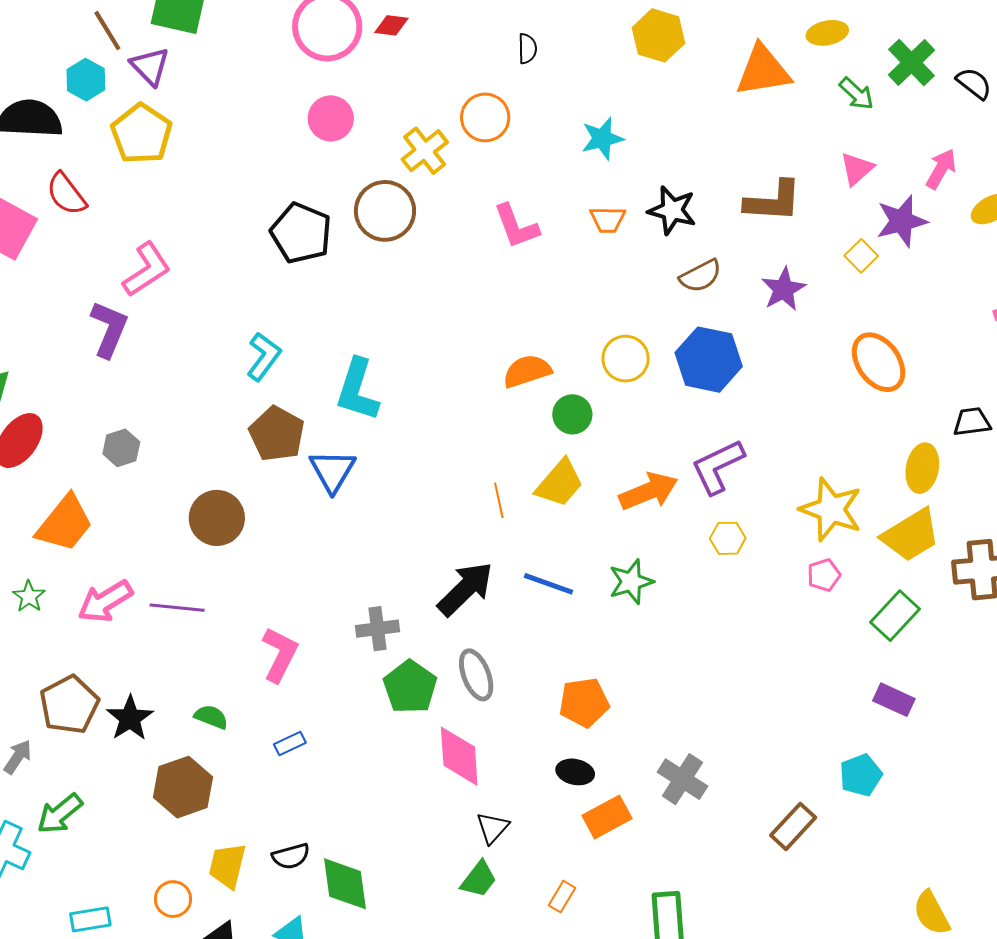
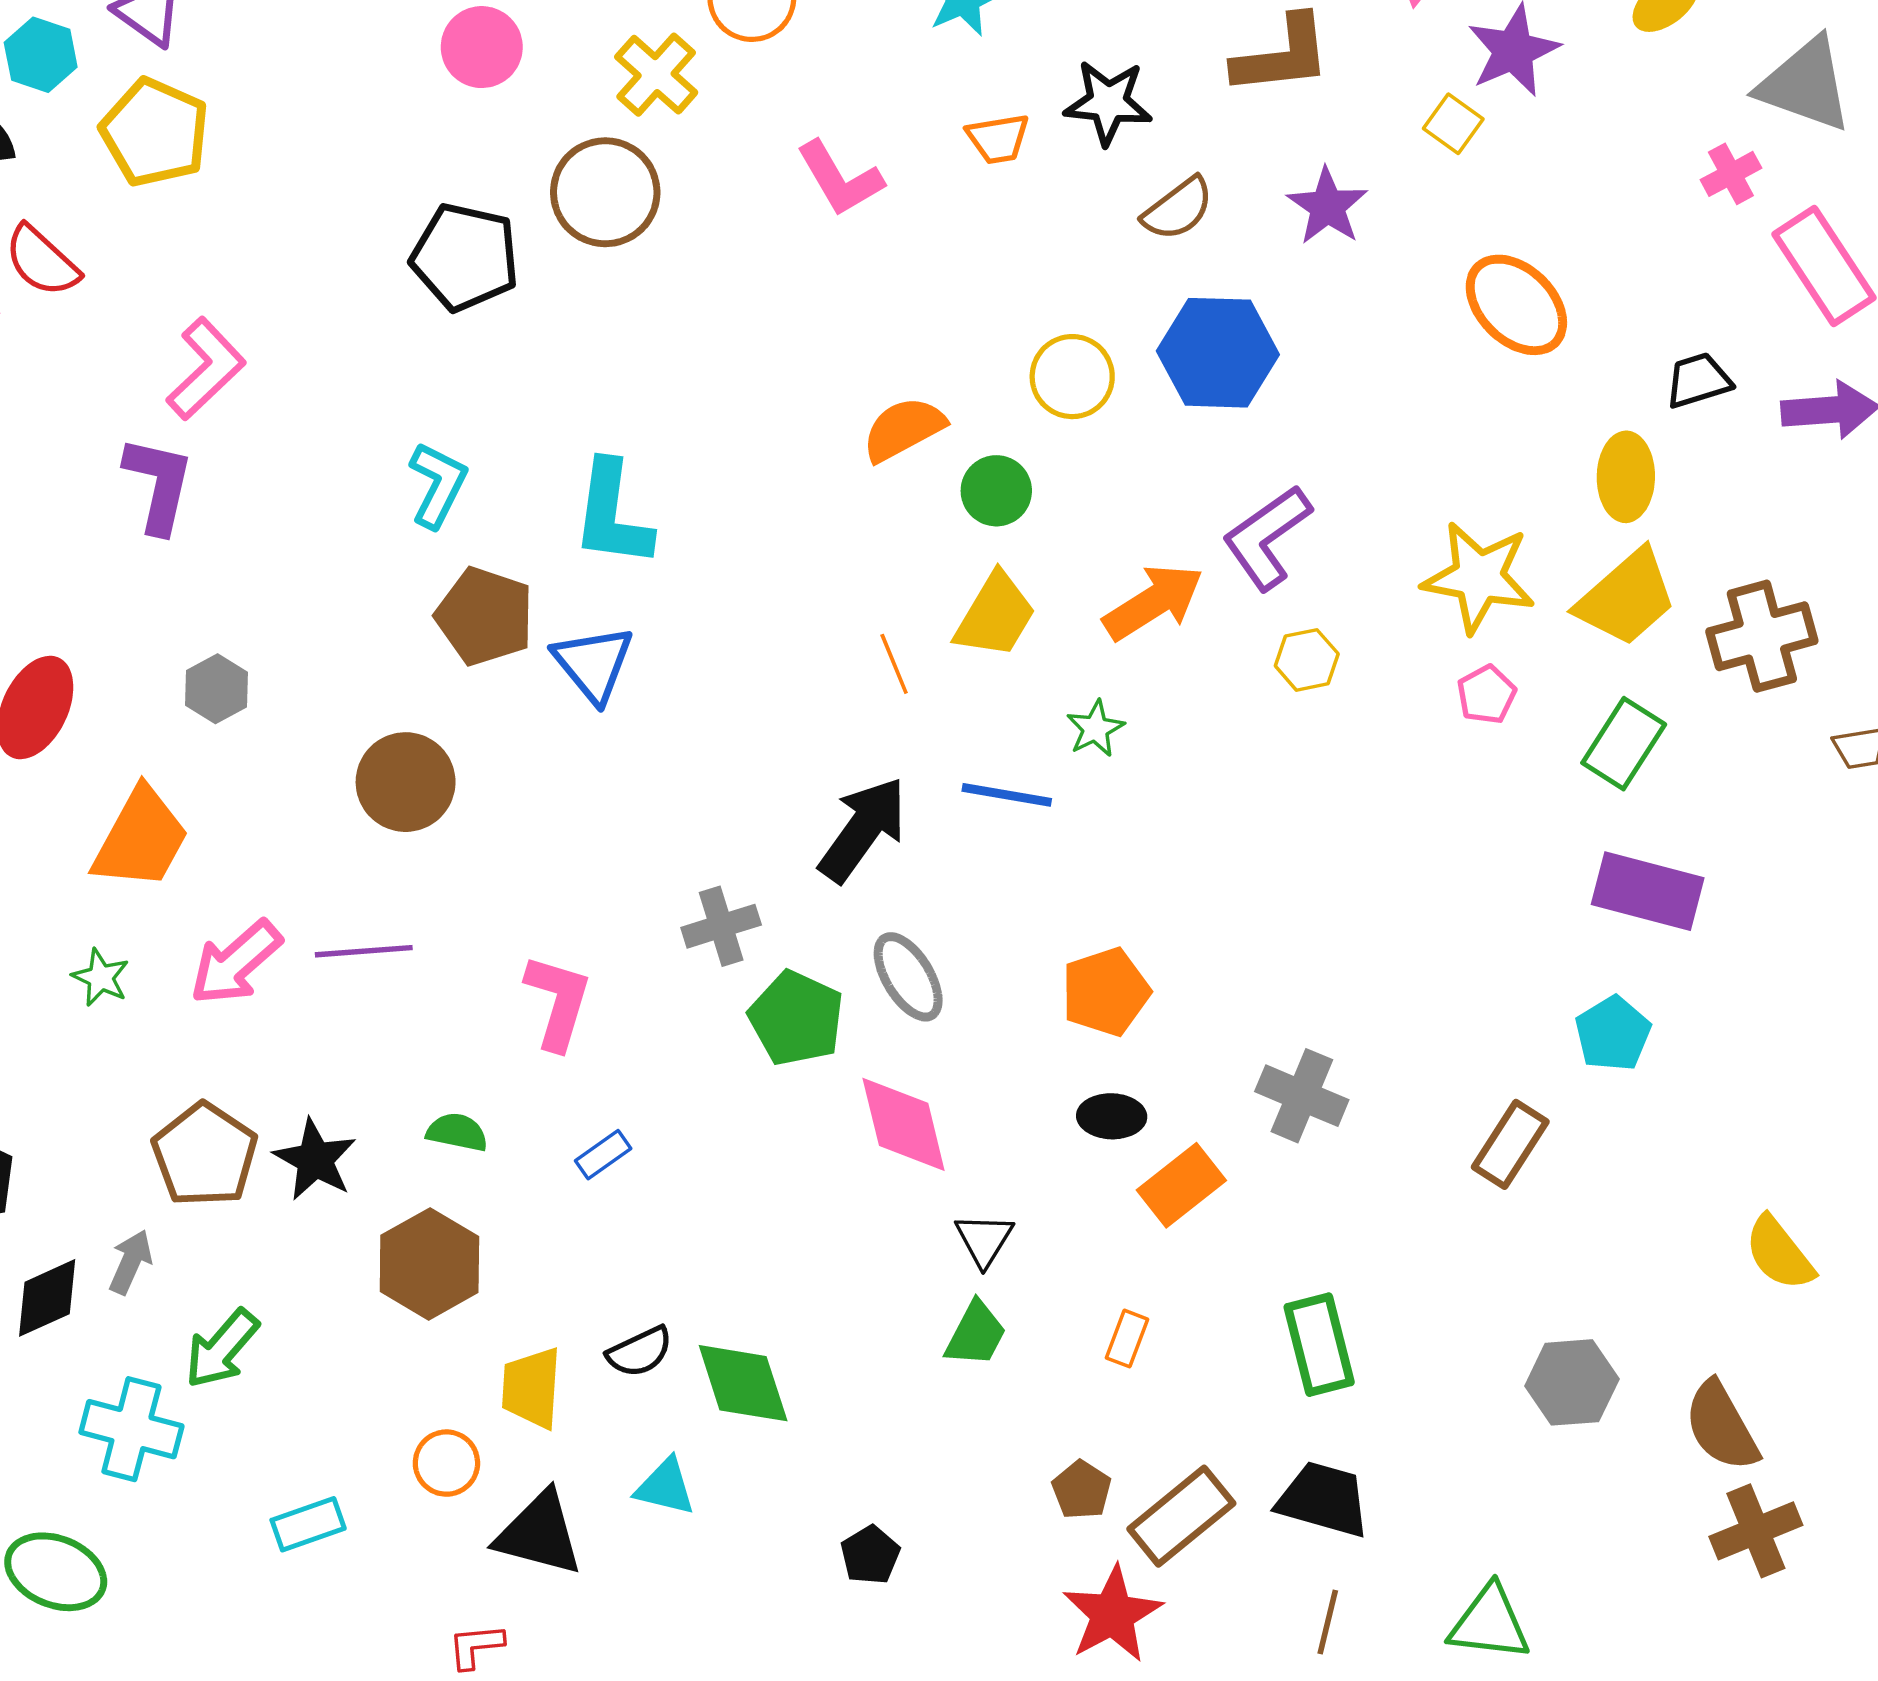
green star: (631, 582) -> (1095, 729), moved, size x0.7
purple rectangle: (894, 700) -> (1648, 891), size x1.5

